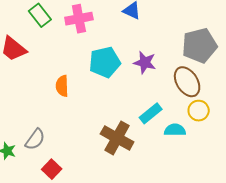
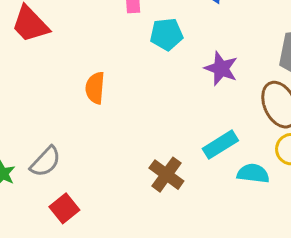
cyan pentagon: (105, 62) -> (166, 34), moved, size x0.7
brown cross: (117, 138) -> (166, 175), size x0.7

